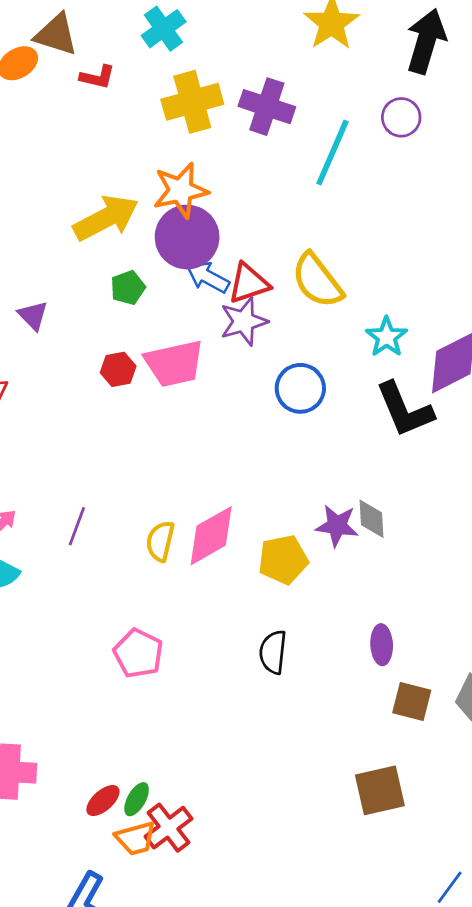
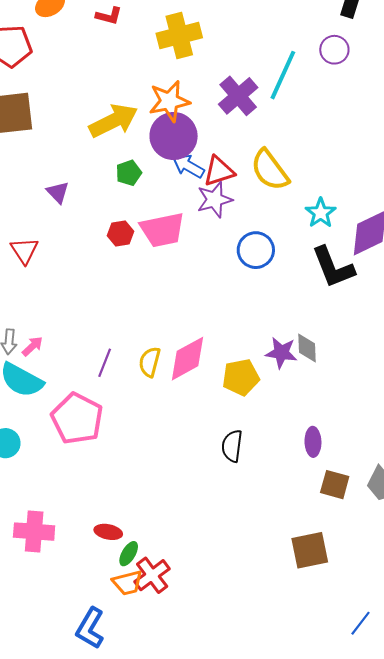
purple cross: (267, 107) -> (238, 96), moved, turned 30
purple line: (77, 526) -> (105, 363), moved
pink pentagon: (138, 653) -> (77, 419), moved, size x1.4
red ellipse: (103, 801) -> (108, 532), moved, turned 52

